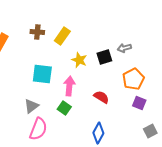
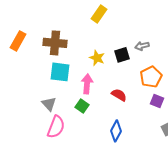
brown cross: (37, 32) -> (55, 43), moved, size x1.6
yellow rectangle: (62, 36) -> (99, 14), moved
gray triangle: (31, 106) -> (49, 104), turned -35

